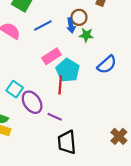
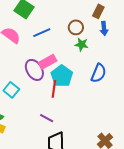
blue arrow: (71, 25) -> (104, 28), moved
blue semicircle: (107, 65) -> (99, 73), turned -30
purple ellipse: (32, 102) -> (34, 70), moved

